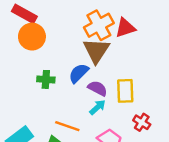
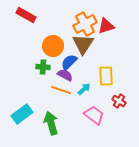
orange circle: (32, 37) -> (53, 46), moved
purple semicircle: (98, 88) -> (65, 75), moved
orange line: (67, 126) -> (61, 90), moved

